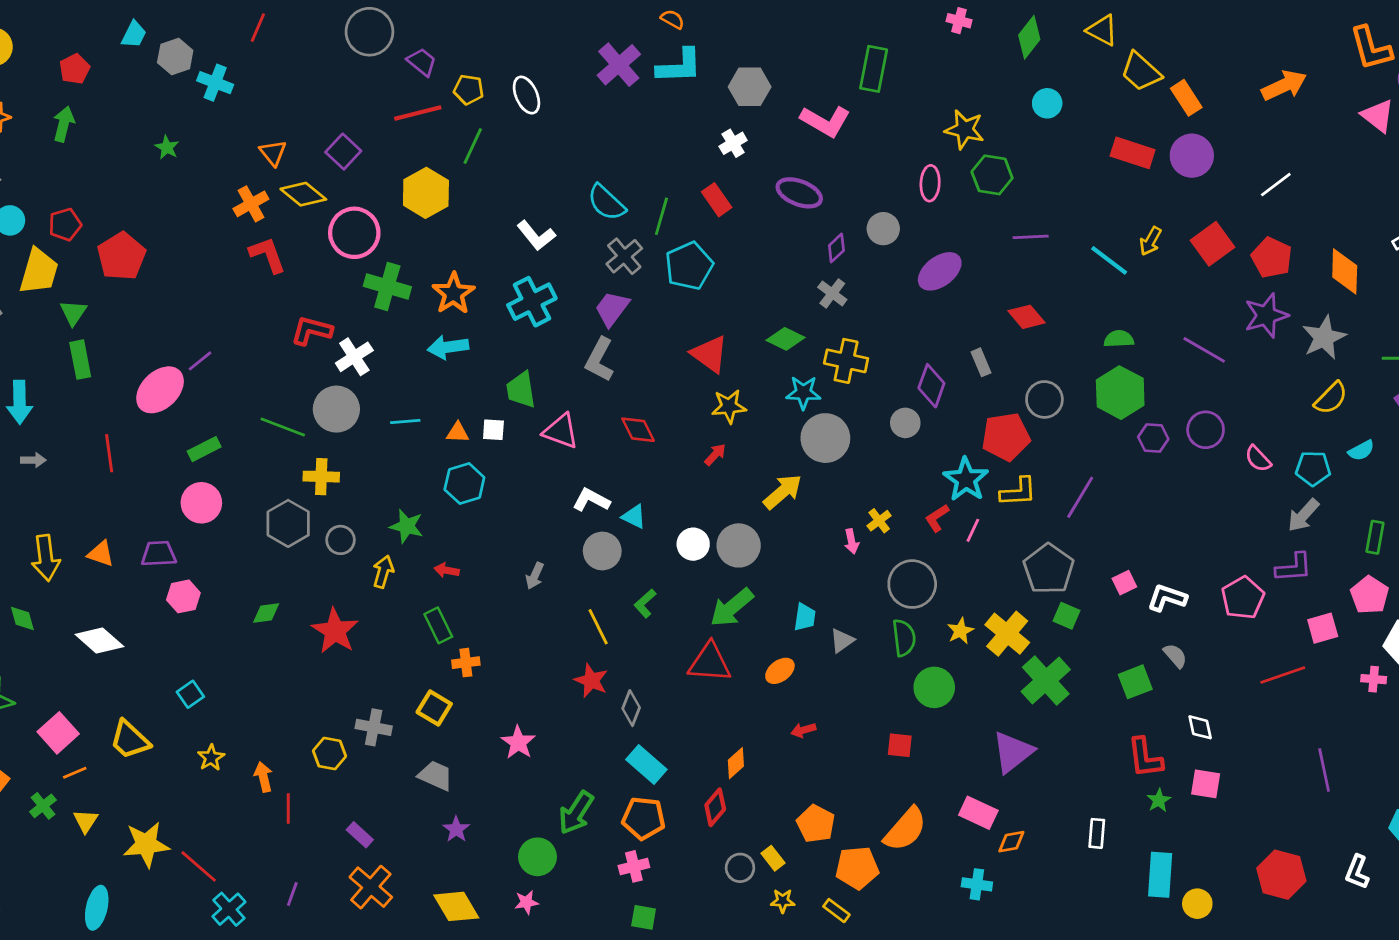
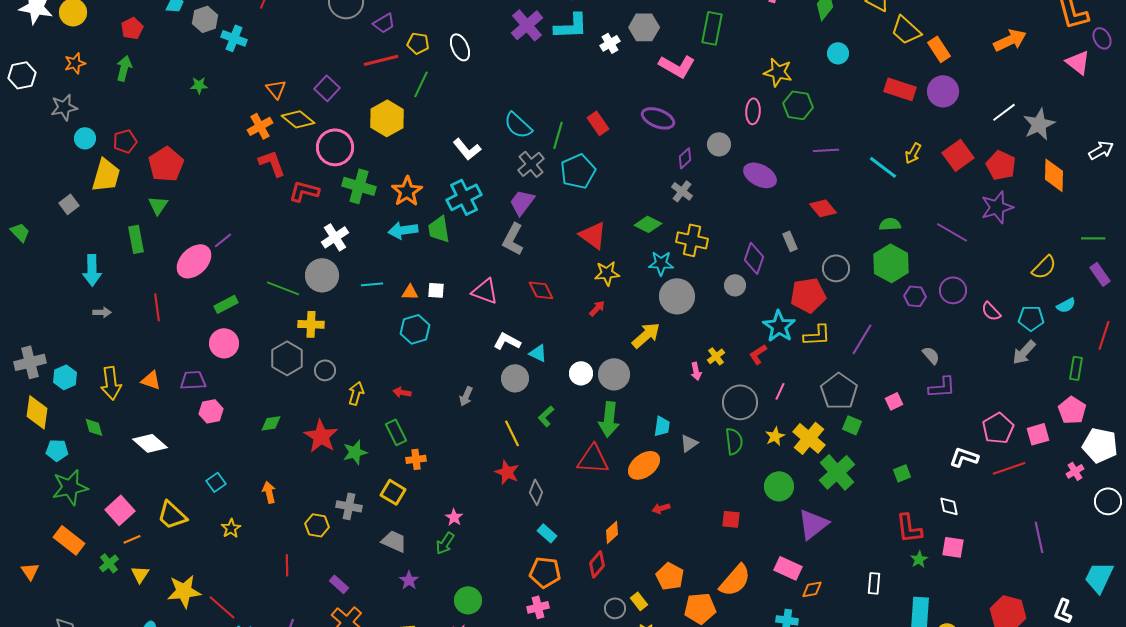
purple trapezoid: (422, 62) -> (384, 23), turned 110
gray hexagon: (750, 87) -> (644, 27), moved
white cross: (733, 143) -> (610, 43), moved
green star: (167, 147) -> (199, 85), turned -30
purple ellipse: (940, 271) -> (760, 175), turned 64
green triangle: (73, 313) -> (158, 205), moved
red L-shape: (312, 331) -> (304, 191), moved
gray star: (1324, 337) -> (1039, 124), moved
green trapezoid: (521, 390) -> (439, 229), moved
green star: (407, 526) -> (355, 452), moved, turned -30
pink line: (973, 530) -> (780, 391), moved
purple L-shape: (1294, 568) -> (942, 387), moved
white L-shape: (1167, 598) -> (964, 457), moved
pink pentagon: (1243, 598) -> (998, 428), moved
green arrow: (732, 607) -> (609, 419), turned -44
gray semicircle: (1175, 656) -> (931, 355), moved
orange ellipse: (780, 671) -> (644, 465), size x1.5
pink cross: (1374, 679) -> (1075, 471), turned -36
green square: (1135, 682) -> (902, 473), size x0.7
green circle: (934, 687) -> (779, 486), moved
pink star: (518, 742) -> (454, 517), size x0.7
cyan rectangle: (646, 765) -> (547, 533), size x0.7
orange arrow: (263, 777) -> (269, 492), moved
green arrow: (576, 813) -> (445, 543), moved, size x0.7

